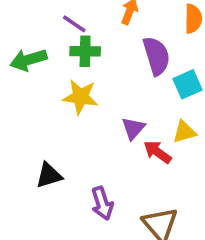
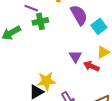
yellow star: (80, 97) -> (46, 81), moved

